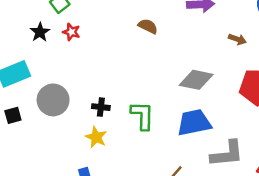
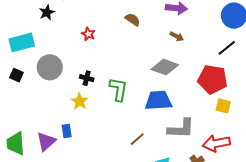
red star: (71, 32) -> (88, 34), moved
brown arrow: (237, 39) -> (177, 36), moved
black square: (13, 115) -> (16, 75), turned 32

